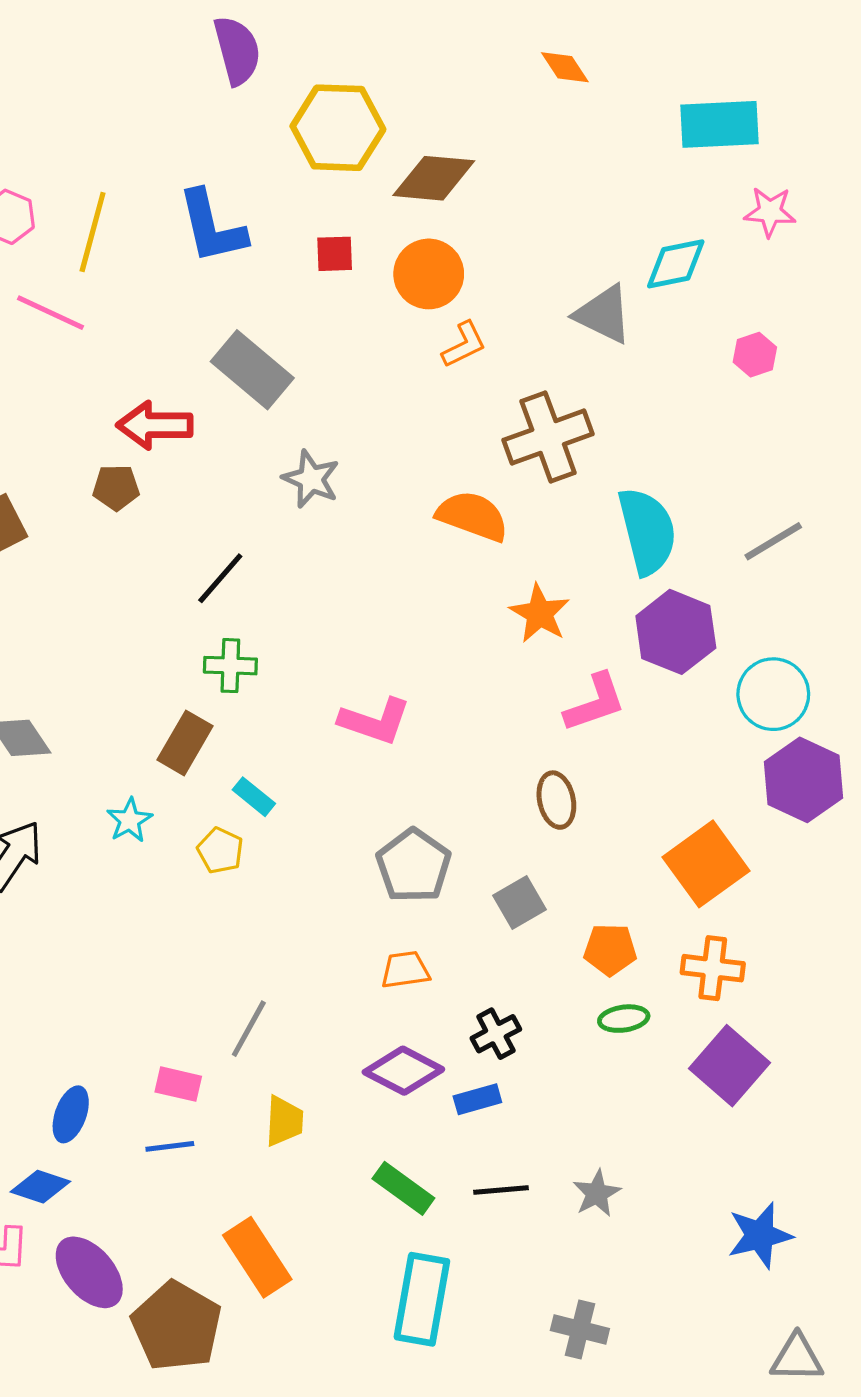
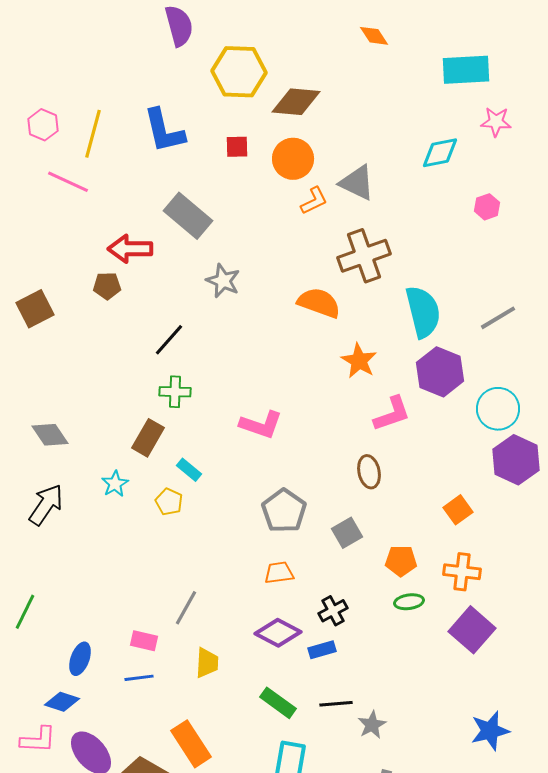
gray triangle: (604, 314) -> (357, 183), moved
orange square: (706, 864) -> (458, 510), size x0.6
gray star: (597, 1193) -> (372, 725), moved

